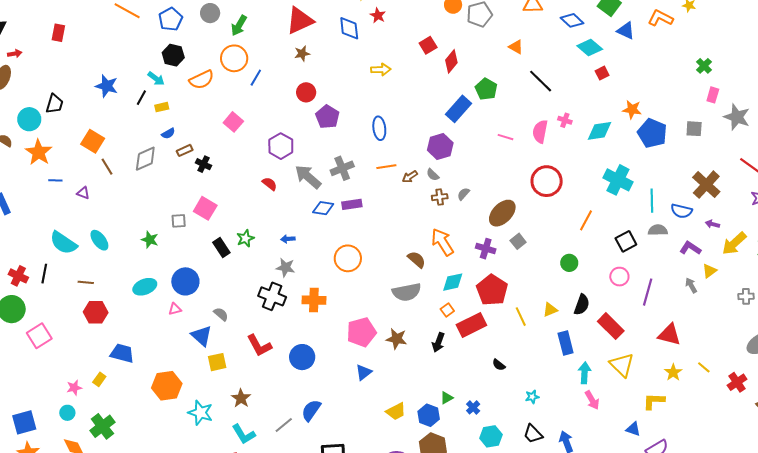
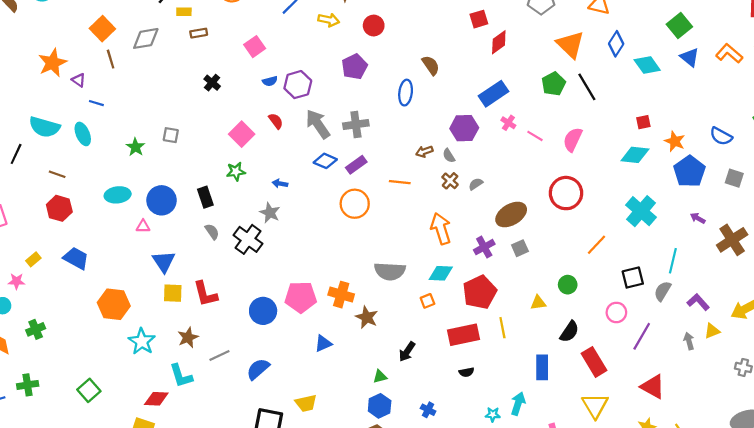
blue diamond: (572, 20) -> (616, 44), moved, turned 65
orange triangle: (516, 47) -> (570, 45), size x1.8
yellow arrow: (381, 70) -> (329, 20), moved
red square: (602, 73) -> (643, 122), moved
green pentagon: (486, 89) -> (553, 84), moved
red circle: (306, 92) -> (374, 26), moved
pink cross: (565, 120) -> (508, 123), moved
blue semicircle: (168, 133) -> (270, 81), moved
brown rectangle: (185, 150) -> (199, 33), moved
orange star: (39, 152) -> (52, 63), moved
gray diamond: (145, 159) -> (146, 38), moved
orange line: (386, 167) -> (400, 182), moved
blue line: (55, 180) -> (96, 103), moved
brown cross: (440, 197) -> (450, 181), turned 35
cyan line: (652, 201) -> (673, 261), moved
purple rectangle: (352, 204) -> (356, 165), turned -42
pink square: (205, 208) -> (242, 134), moved
blue semicircle: (682, 211) -> (721, 136), moved
purple arrow: (712, 224) -> (698, 218), moved
gray semicircle: (658, 230) -> (663, 291), moved, turned -72
cyan semicircle: (63, 243) -> (44, 127), turned -32
black rectangle: (221, 248) -> (205, 197), moved
purple cross: (486, 249) -> (484, 247), turned 30
orange circle: (348, 258) -> (355, 204), moved
brown semicircle: (417, 260) -> (431, 65), moved
orange cross: (314, 300) -> (341, 295), moved
yellow triangle: (550, 310) -> (538, 303), moved
gray semicircle: (221, 314) -> (212, 232), moved
red rectangle: (471, 325) -> (463, 335), moved
pink pentagon: (361, 332) -> (301, 297), moved
black arrow: (438, 342) -> (407, 352), moved
red L-shape: (259, 345) -> (205, 294), moved
black semicircle: (499, 365) -> (466, 372), turned -64
cyan arrow: (585, 373) -> (518, 404), moved
yellow rectangle: (99, 379) -> (33, 259), moved
green triangle: (447, 398) -> (380, 377), moved
blue cross: (473, 407) -> (428, 410), turned -32
yellow trapezoid: (396, 411) -> (306, 403), moved
gray line: (284, 425) -> (219, 355), moved
green cross: (102, 426) -> (36, 329), size x0.7

